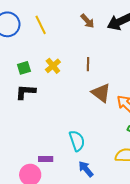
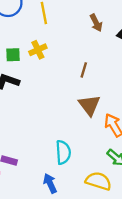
yellow cross: (53, 66) -> (38, 50), moved
cyan semicircle: (77, 141) -> (63, 152), moved

